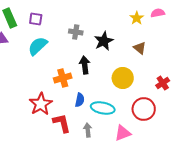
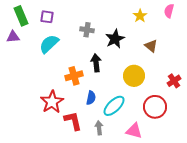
pink semicircle: (158, 13) -> (169, 11), turned -64
yellow star: (137, 18) -> (140, 16), moved
cyan ellipse: (103, 108) -> (114, 106), turned -55
pink triangle: (123, 133) -> (134, 131), turned 36

